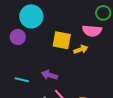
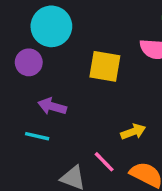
yellow arrow: (81, 50) -> (133, 132), moved
purple arrow: (49, 75) -> (52, 106), moved

